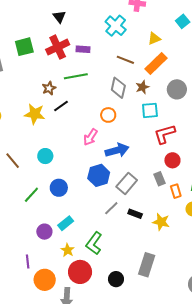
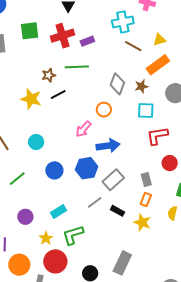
cyan cross: (116, 26) -> (123, 22), turned 30
purple rectangle: (83, 49) -> (87, 41), turned -32
brown line: (125, 60) -> (133, 46), moved
red circle: (172, 160) -> (170, 163), moved
blue circle: (59, 188) -> (54, 170), moved
orange rectangle: (176, 191) -> (146, 199), moved, turned 32
cyan rectangle: (66, 223) -> (59, 212), moved
green L-shape: (94, 243) -> (73, 235), turned 30

